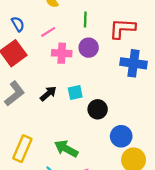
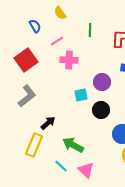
blue semicircle: (18, 24) -> (35, 26), moved
purple circle: (89, 48) -> (102, 82), moved
black arrow: (48, 94) -> (48, 123), moved

